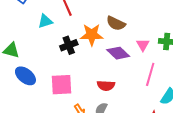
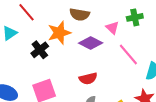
pink line: (150, 74) -> (128, 55), turned -40

